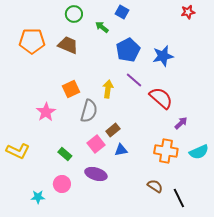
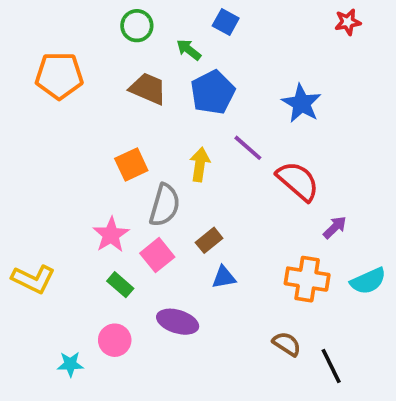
brown trapezoid: (68, 45) -> (148, 89), moved
blue pentagon: (128, 50) -> (213, 92), moved
blue star: (163, 56) -> (302, 103), turned -30
pink star: (46, 112) -> (111, 235), moved
pink square: (96, 144) -> (157, 255), moved

